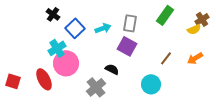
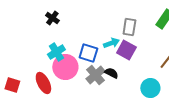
blue square: (75, 28) -> (88, 53), moved, turned -30
cyan arrow: (103, 28) -> (111, 43), moved
gray cross: (96, 87) -> (95, 75), moved

